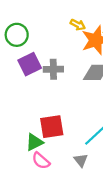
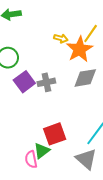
gray triangle: (81, 160) -> (86, 159), size x1.6
pink semicircle: (41, 161) -> (31, 159), moved, turned 48

